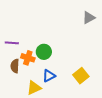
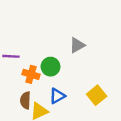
gray triangle: (89, 18) -> (77, 45), moved
brown semicircle: (15, 66) -> (25, 100), moved

